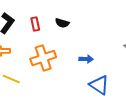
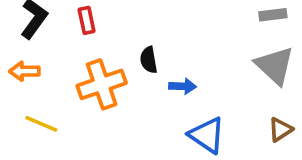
black semicircle: (62, 23) -> (149, 60), moved, turned 64

